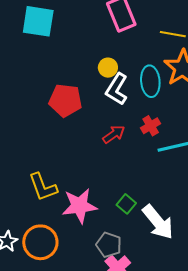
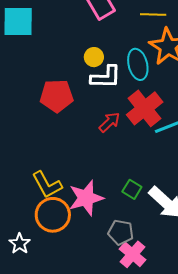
white L-shape: (117, 89) -> (106, 77), turned -112
red cross: (151, 126) -> (145, 108), size x1.8
orange circle: (40, 242) -> (53, 215), moved

